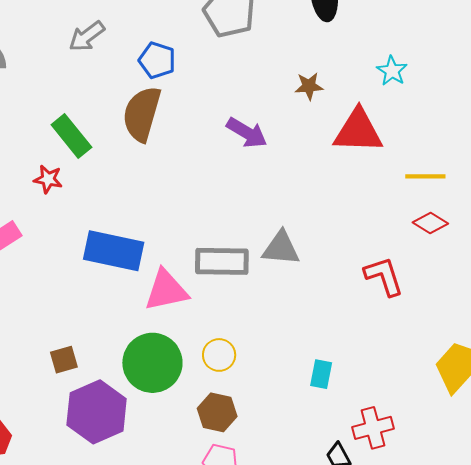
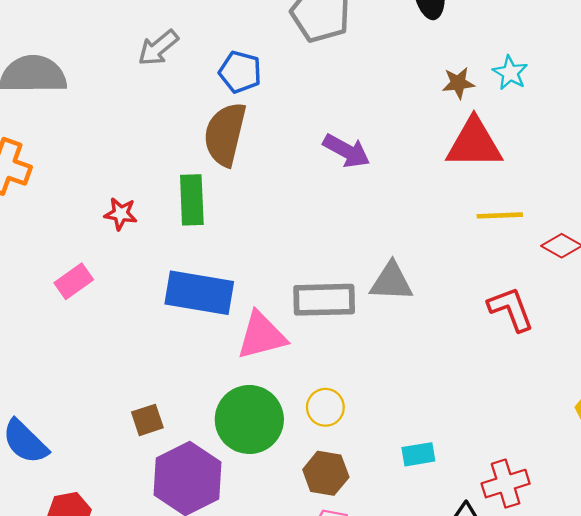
brown star: (309, 86) -> (458, 83), moved
green rectangle: (71, 136) -> (192, 200), moved, turned 39
yellow line: (425, 176) -> (500, 215), moved
cyan rectangle: (321, 374) -> (418, 454), moved, turned 72

